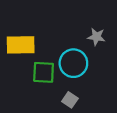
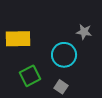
green square: (44, 72) -> (30, 76), moved, turned -30

